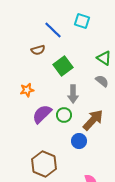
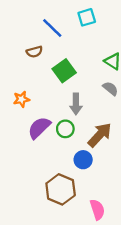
cyan square: (82, 21) -> (87, 17), turned -35
brown hexagon: (44, 164) -> (61, 189), moved

